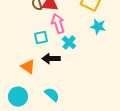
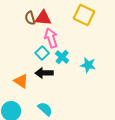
cyan star: (98, 27) -> (88, 65), moved
cyan square: (41, 38) -> (42, 53), moved, turned -32

